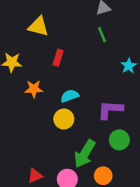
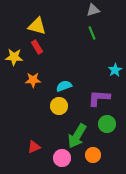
red rectangle: (58, 58) -> (37, 47), moved, turned -48
cyan star: (129, 66) -> (115, 70), moved
red triangle: (35, 176) -> (34, 147), moved

